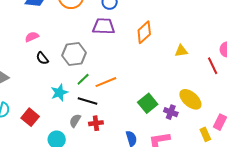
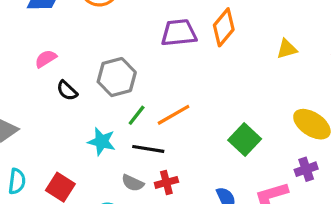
purple trapezoid: (104, 26) -> (179, 33), moved
cyan star: (59, 93) -> (102, 142), turned -30
purple cross: (171, 112) -> (306, 169), moved, turned -32
gray semicircle: (75, 121) -> (133, 183), turned -88

